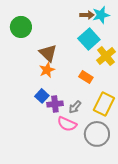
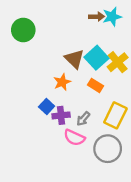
cyan square: (89, 39) -> (97, 58), moved
brown triangle: (48, 53) -> (74, 59), moved
orange star: (47, 70) -> (62, 82), moved

